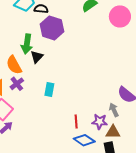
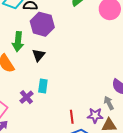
black triangle: (37, 57) -> (39, 55), moved
purple cross: (17, 84) -> (26, 97), moved

